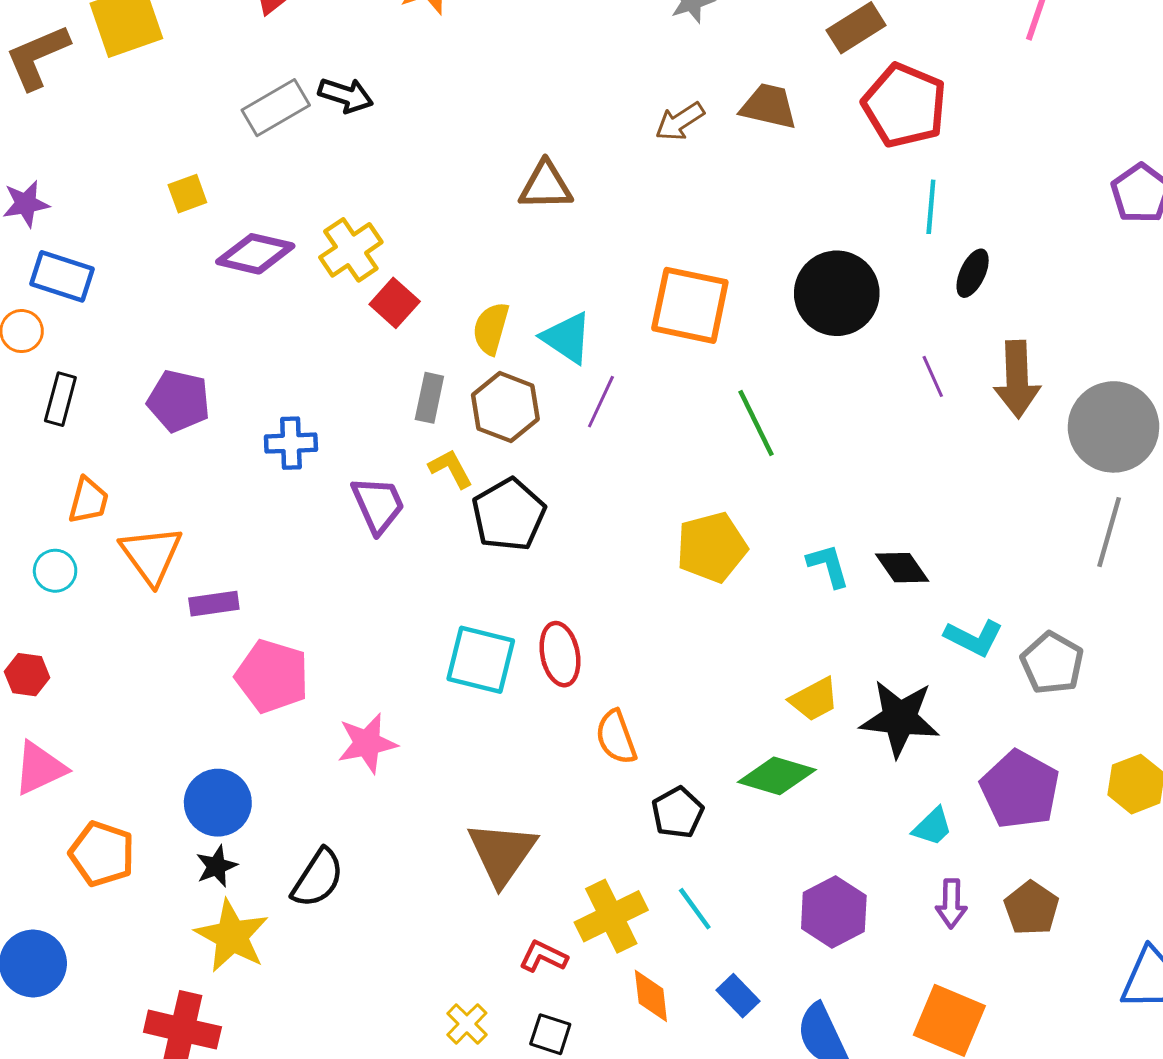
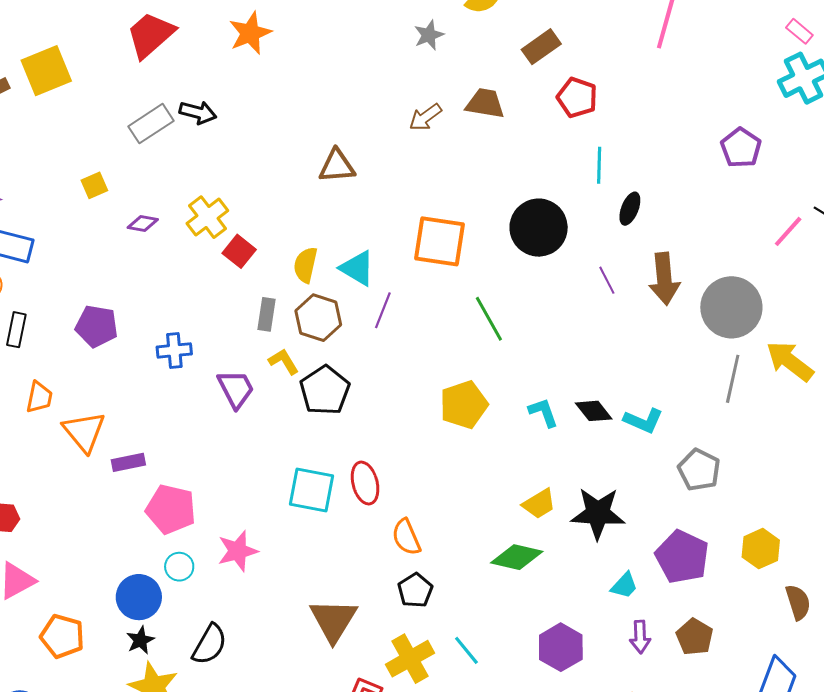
red pentagon: (904, 105) -> (577, 97), size x0.7
purple diamond: (255, 254) -> (143, 223), size x0.6
cyan circle: (55, 571) -> (179, 567), moved
cyan L-shape: (974, 638) -> (643, 421), moved
black pentagon: (678, 812) -> (415, 590), moved

